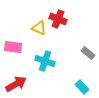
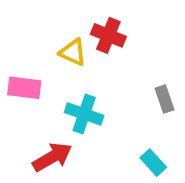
gray rectangle: (88, 53) -> (165, 99), turned 32
red arrow: (16, 84) -> (52, 157), moved

